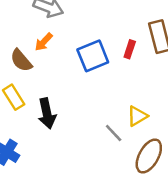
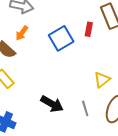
black arrow: (47, 113) -> (52, 104), moved, turned -40
gray line: (114, 133) -> (85, 108), moved, turned 35

